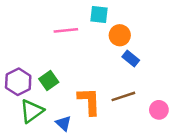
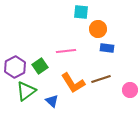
pink line: (66, 30) -> (66, 51), moved
blue rectangle: (131, 58) -> (107, 48), turned -32
orange L-shape: (89, 101) -> (73, 83), turned 150

